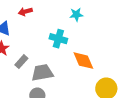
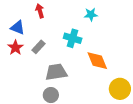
red arrow: (25, 12) -> (40, 11), turned 88
gray rectangle: (21, 62) -> (38, 47), moved

